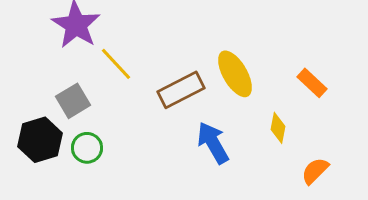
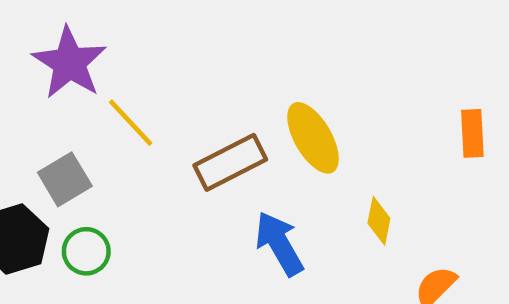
orange rectangle: (312, 83) -> (472, 133), moved, turned 44

